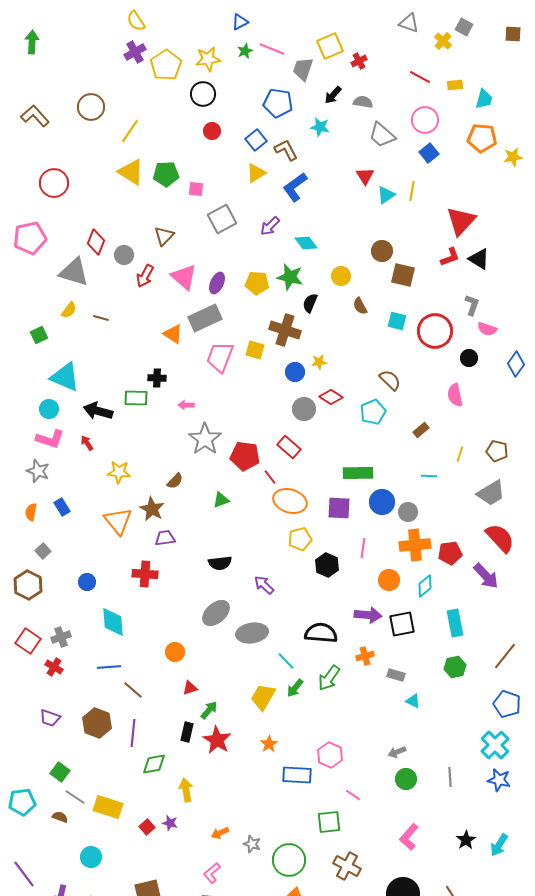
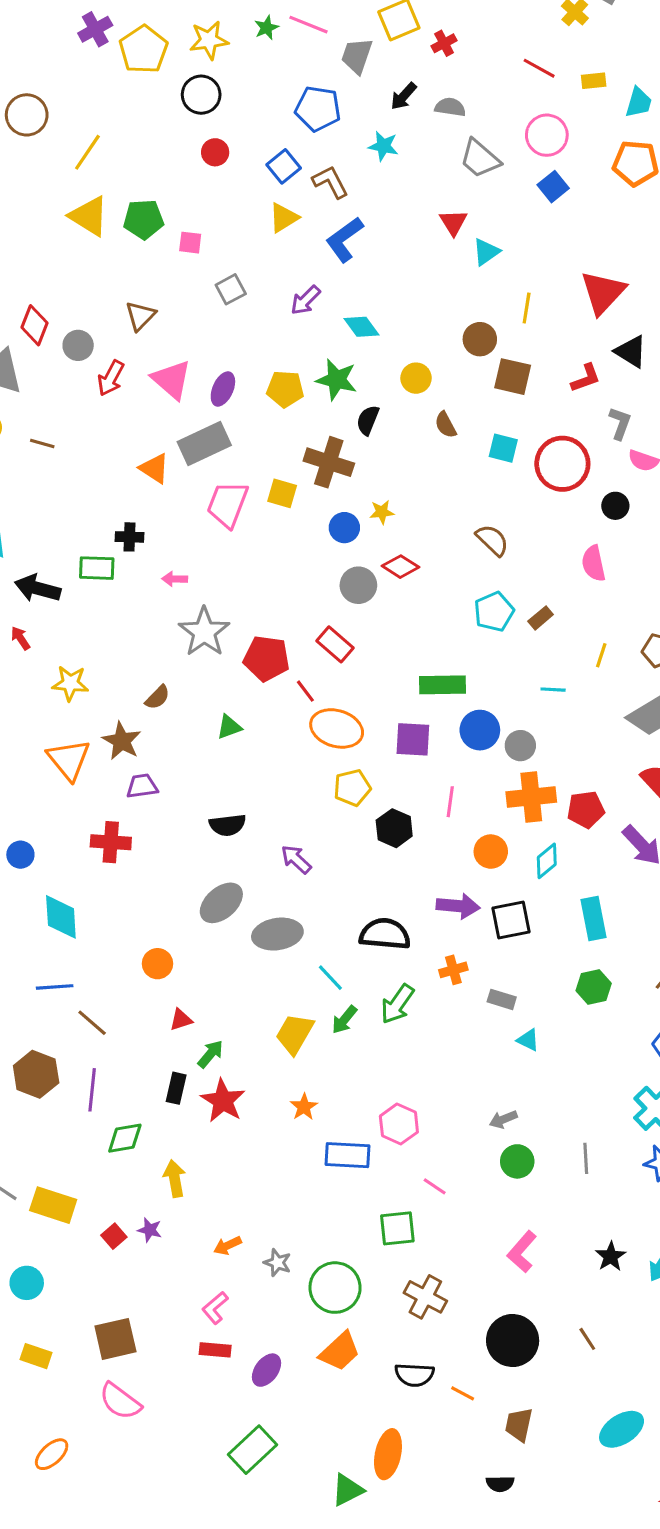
yellow line: (412, 191) -> (527, 308), moved
gray square: (222, 219) -> (231, 289), size x0.7
red L-shape: (450, 257) -> (586, 378), moved
cyan pentagon: (373, 412) -> (494, 612), moved

